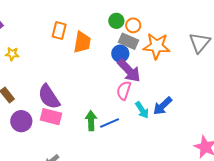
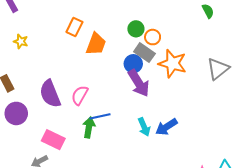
pink semicircle: (124, 90) -> (80, 95), moved
pink rectangle: (51, 117) -> (53, 140), moved
blue line: (110, 123) -> (100, 116), moved

